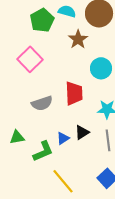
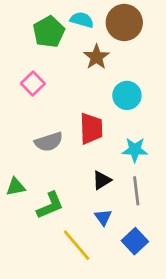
pink square: (30, 59) -> (33, 83), size x0.7
blue triangle: (63, 138) -> (103, 217), moved, turned -32

